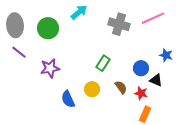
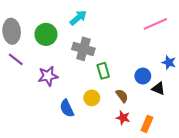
gray cross: (119, 24) -> (83, 49), moved
green rectangle: (103, 63) -> (103, 71), turned -49
red star: (141, 93) -> (123, 118), moved

